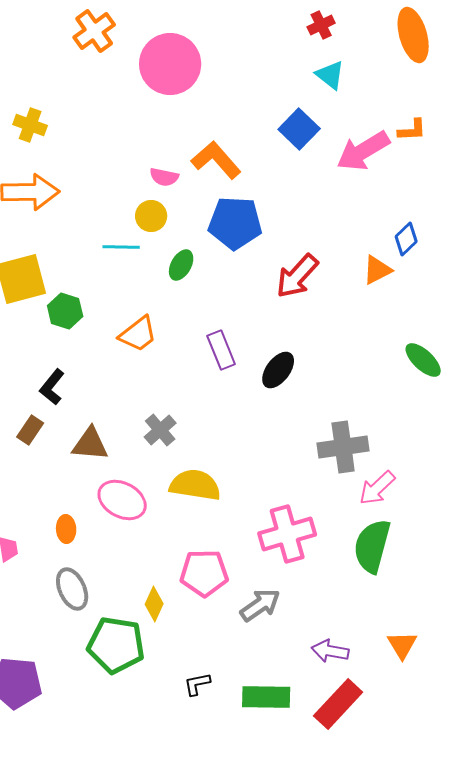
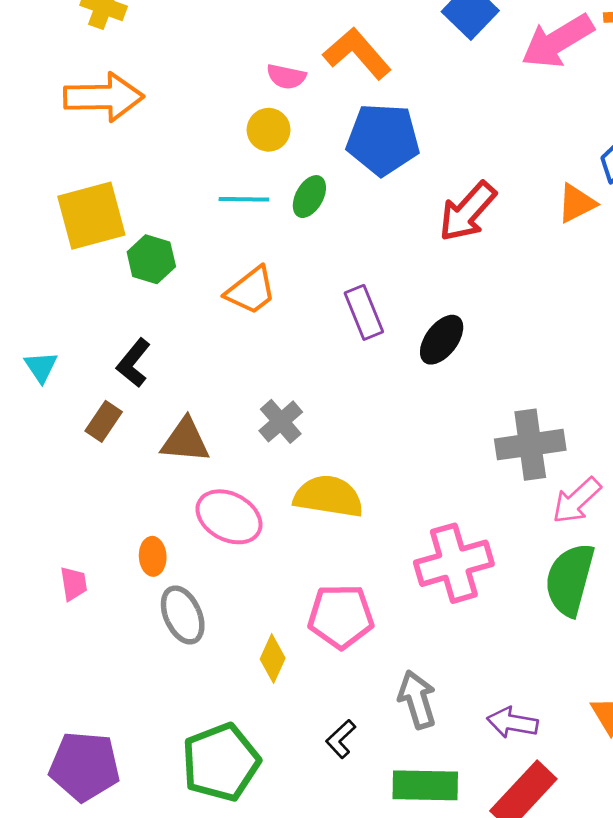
cyan line: (121, 247) -> (244, 199), moved
gray ellipse: (72, 589) -> (183, 615), moved
gray arrow: (260, 605) -> (417, 699), moved, turned -72
green pentagon: (116, 645) -> (221, 762), moved, turned -30
black L-shape: (197, 684) -> (341, 739), moved, turned -32

